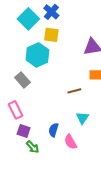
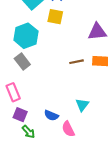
cyan hexagon: (37, 55) -> (26, 36), moved
brown line: (74, 91) -> (77, 62), moved
blue semicircle: (54, 130) -> (51, 115), turned -88

